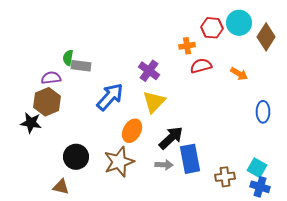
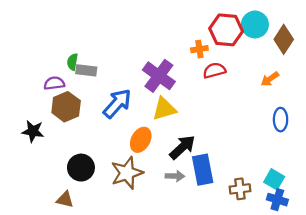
red hexagon: (212, 28) -> (226, 30), size x1.4
purple cross: (149, 71) -> (159, 76), size x1.4
orange arrow: (239, 74) -> (270, 79), moved, turned 114
brown hexagon: (47, 102) -> (66, 107), moved
yellow triangle: (154, 102) -> (164, 109), turned 30

